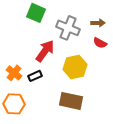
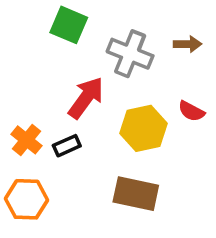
red semicircle: (100, 43) -> (191, 111), moved

